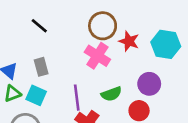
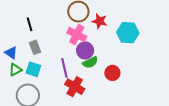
black line: (39, 26) -> (30, 24), moved, turned 40
cyan hexagon: (166, 44) -> (128, 33), moved
purple circle: (149, 84) -> (85, 50), moved

